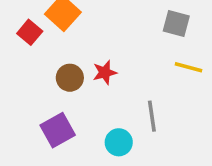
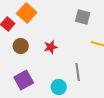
gray square: (176, 24) -> (83, 17), moved
brown circle: (70, 78) -> (21, 46), moved

